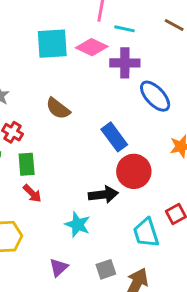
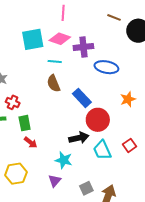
cyan line: (125, 29) -> (55, 62), moved
blue ellipse: (155, 96) -> (106, 67), turned -30
brown semicircle: (58, 108) -> (54, 83), moved, turned 36
cyan trapezoid: (146, 233) -> (102, 150), moved
purple triangle: (59, 267) -> (55, 181), moved

